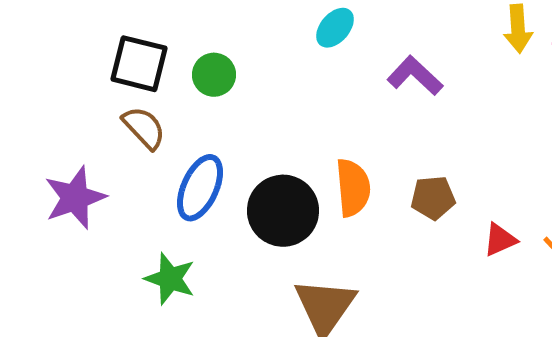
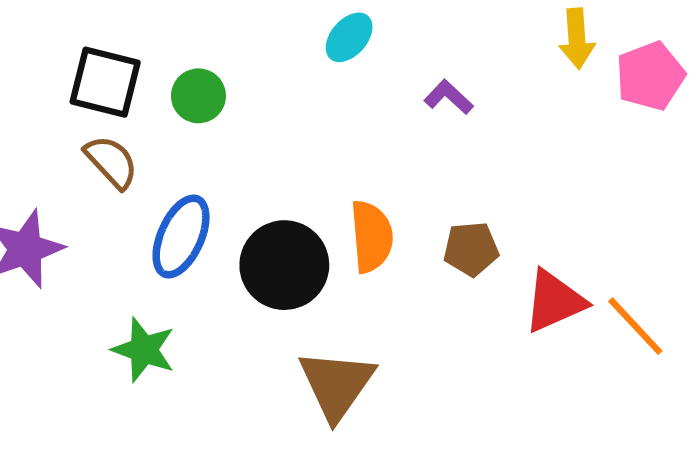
purple L-shape: (415, 76) -> (449, 97), size x0.7
red triangle: (500, 240) -> (554, 301), size x1.5

